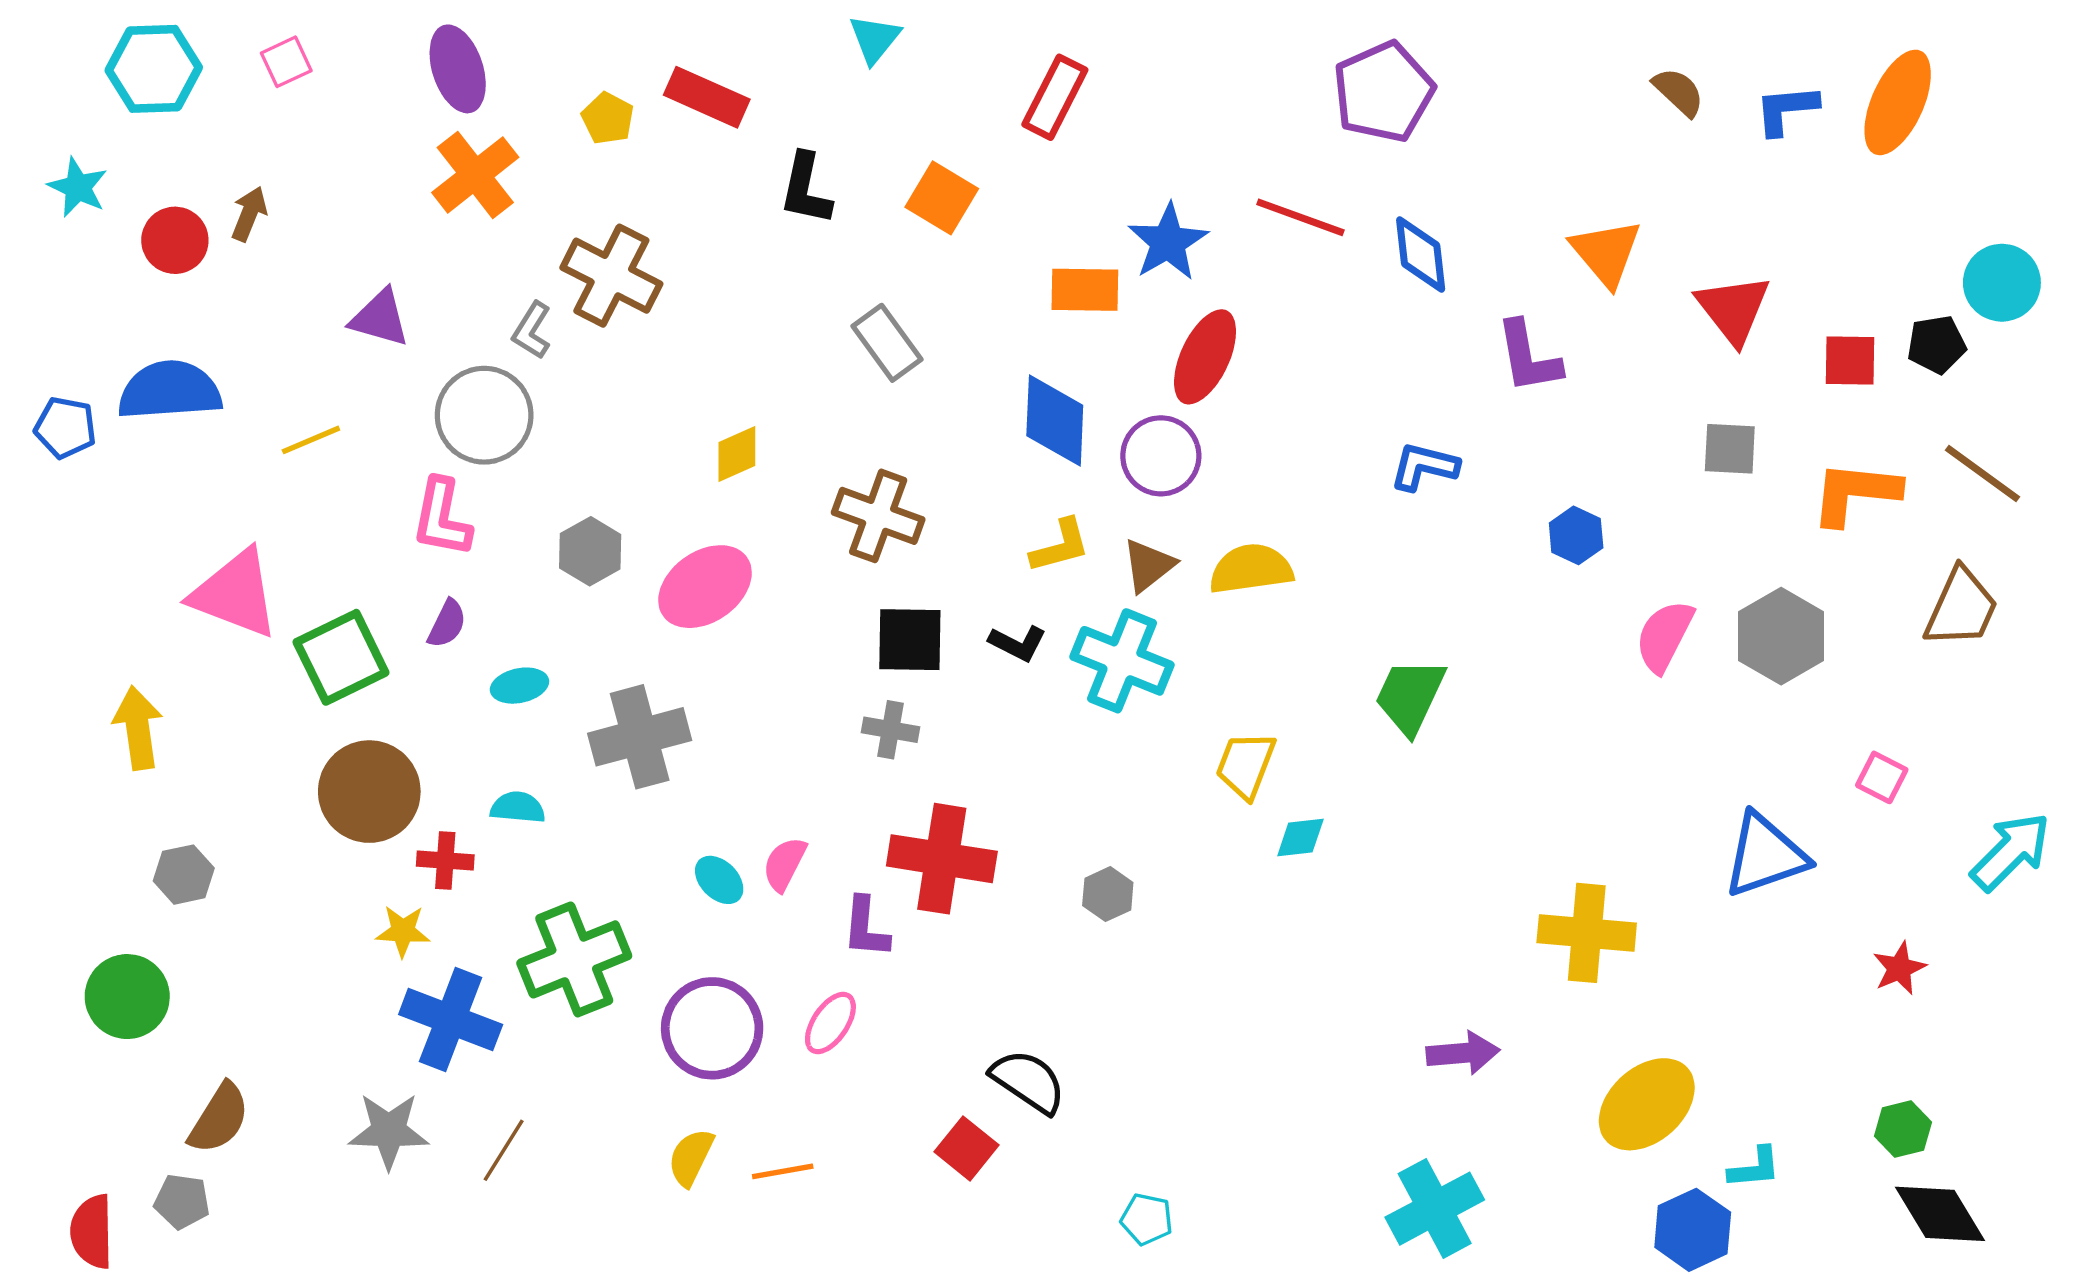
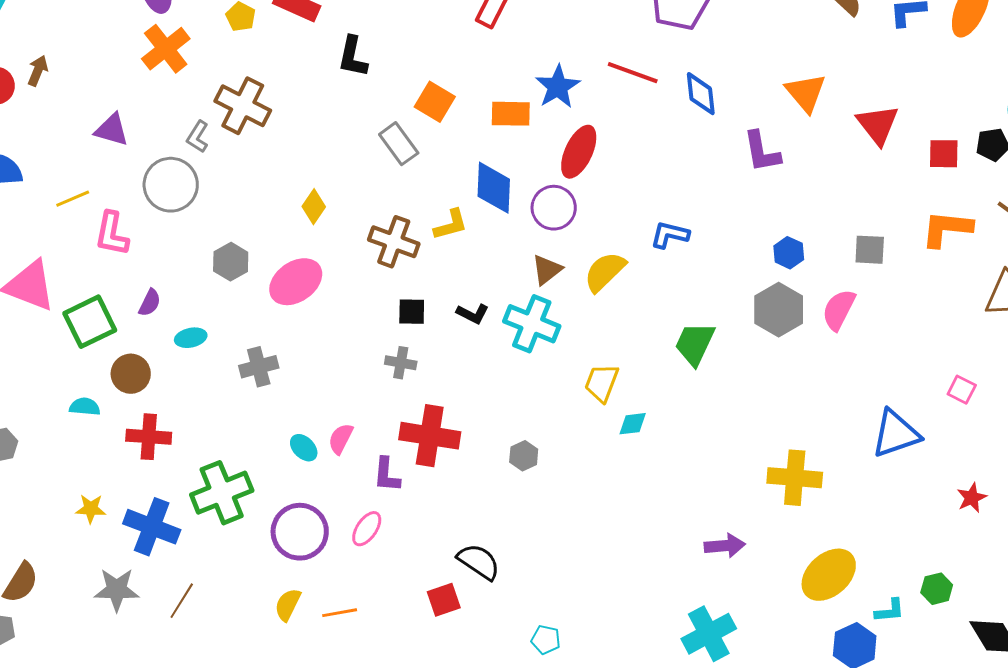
orange square: (942, 198) -> (435, 102), moved
gray square: (1730, 449) -> (870, 250), moved
yellow diamond: (737, 454) -> (314, 207), turned -32
blue L-shape: (1424, 466) -> (670, 235), moved
pink L-shape: (442, 518) -> (112, 234), moved
yellow L-shape: (1060, 546) -> (451, 225), moved
yellow semicircle: (1251, 569) -> (605, 272), turned -36
gray hexagon: (1781, 636) -> (779, 310), moved
black square: (910, 640) -> (412, 312), size x0.7
gray cross: (640, 737) -> (259, 367), size x0.7
brown circle: (369, 792) -> (131, 374), moved, size x0.7
cyan semicircle: (518, 807) -> (85, 407), moved
red cross: (445, 860) -> (149, 437), size x1.4
yellow star: (403, 931) -> (91, 509), moved
green hexagon: (1903, 1129) -> (937, 589), moved
red square: (966, 1148) -> (444, 600), turned 32

